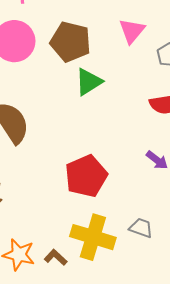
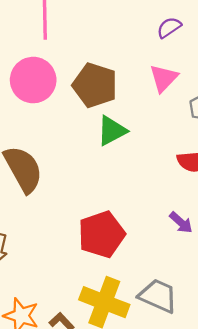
gray trapezoid: (141, 228) -> (158, 296), size x1.5

